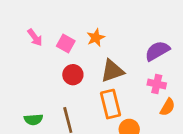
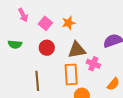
pink cross: (157, 84) -> (93, 64), moved
green semicircle: (33, 119) -> (15, 44), moved

